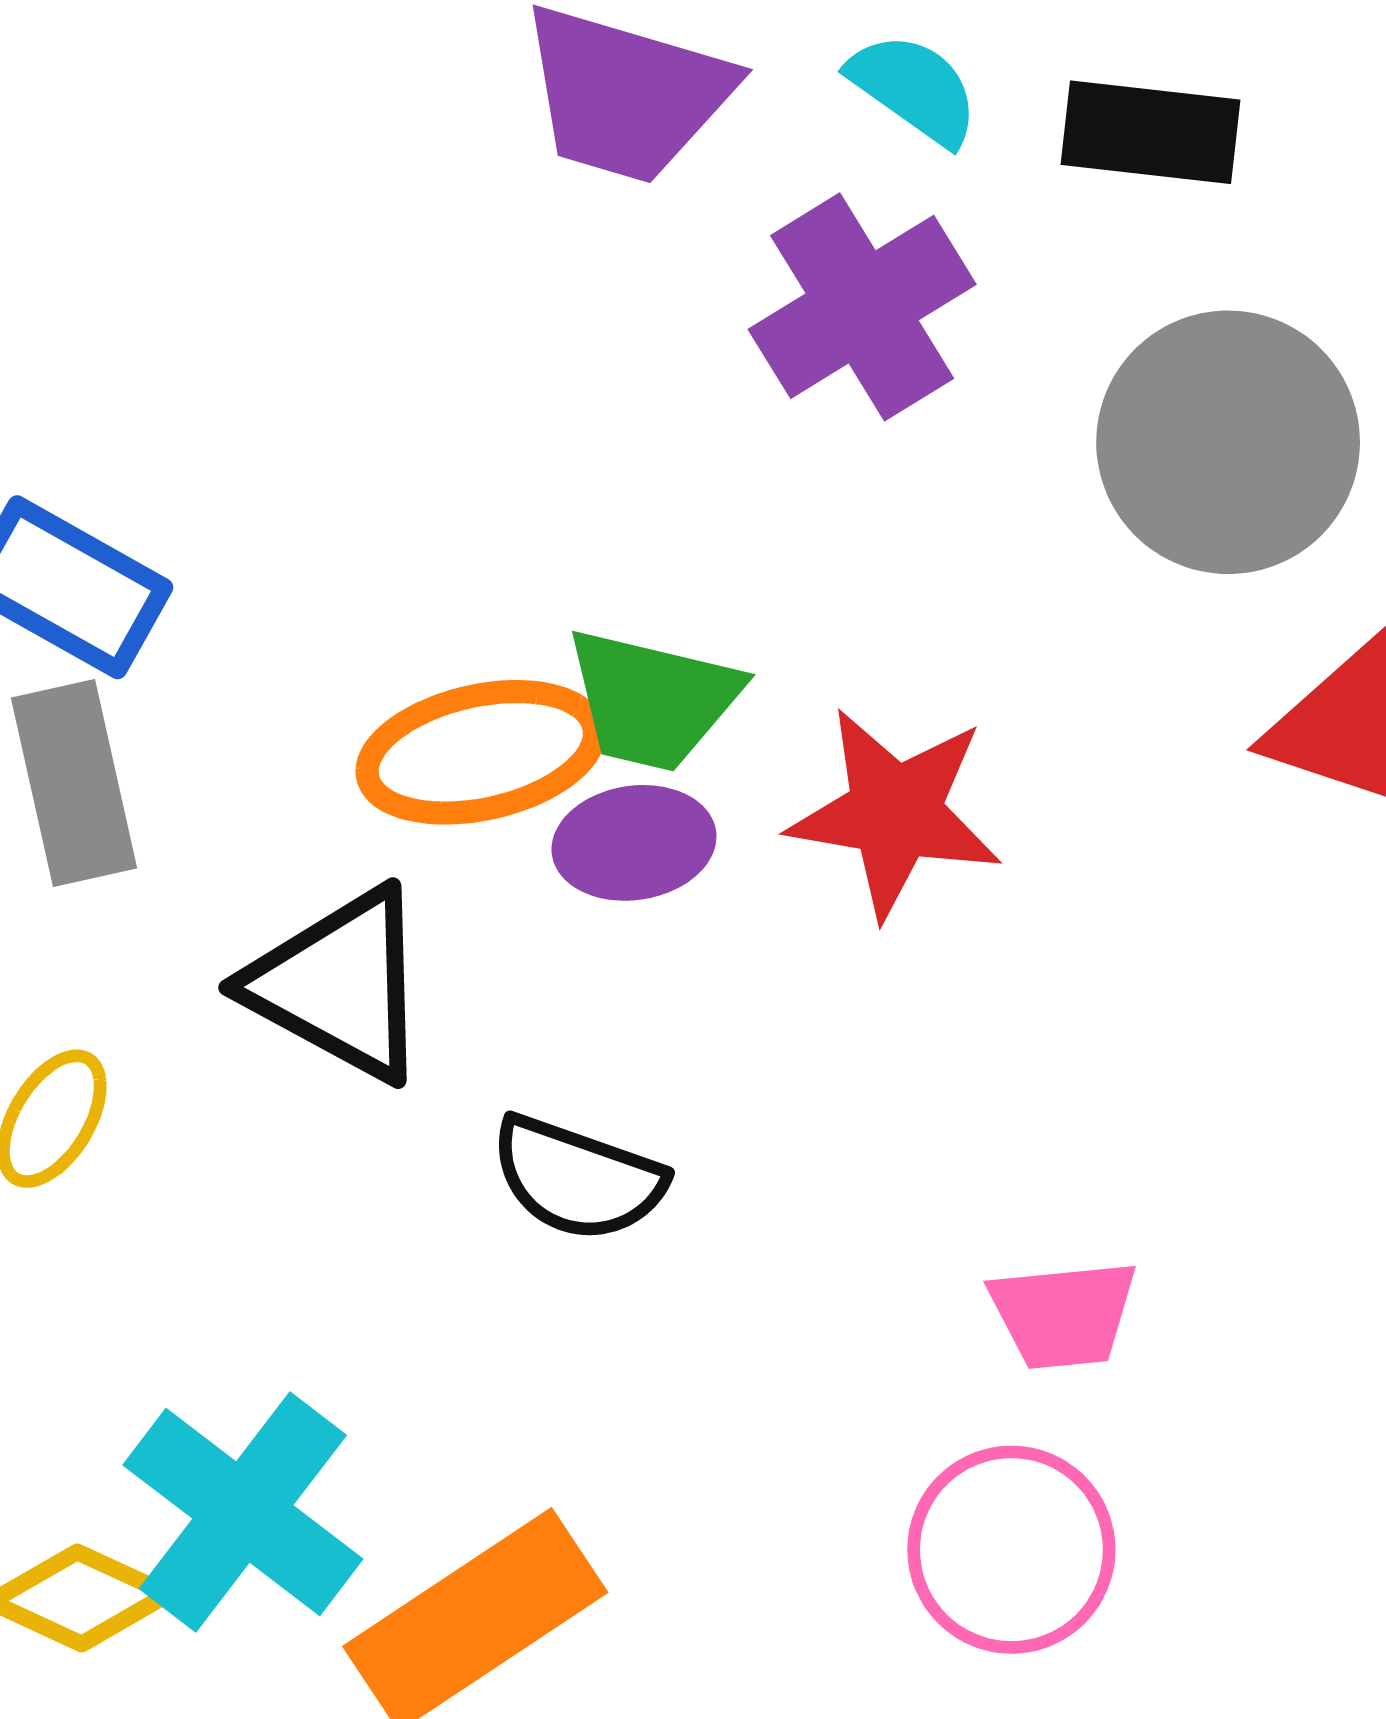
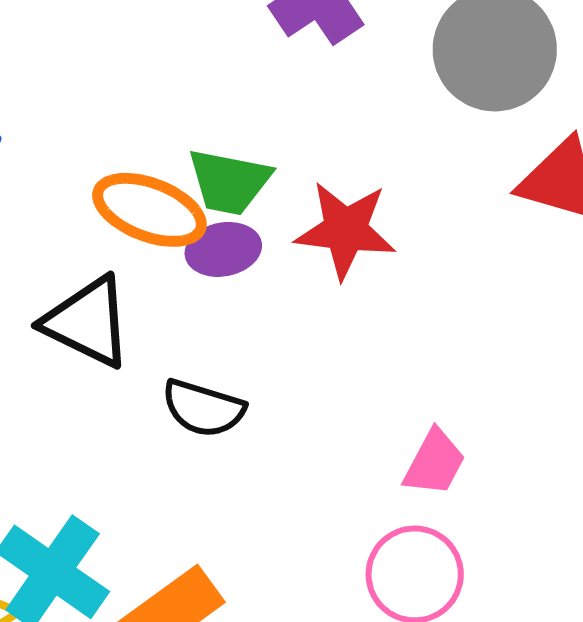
orange ellipse: (481, 752) -> (149, 210), turned 36
pink trapezoid: (1063, 1314) -> (435, 463), turned -54

